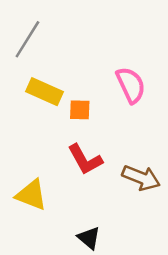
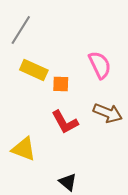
brown arrow: (141, 178) -> (108, 113), moved

